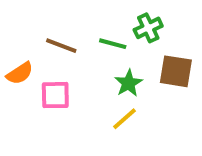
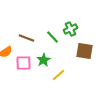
green line: (113, 44) -> (52, 37), turned 32
green star: (128, 83) -> (44, 60), moved

